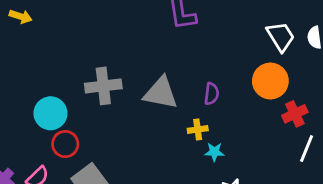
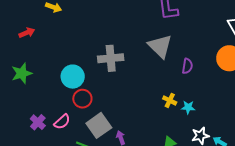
gray triangle: (161, 93) -> (160, 46), moved, turned 32
yellow cross: (198, 129) -> (170, 100), moved, turned 32

